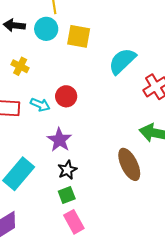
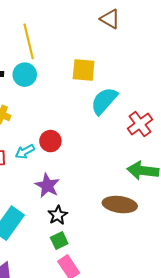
yellow square: (79, 36) -> (84, 70), moved
cyan arrow: (40, 105) -> (25, 152), turned 132
brown ellipse: (129, 164) -> (120, 205), turned -52

